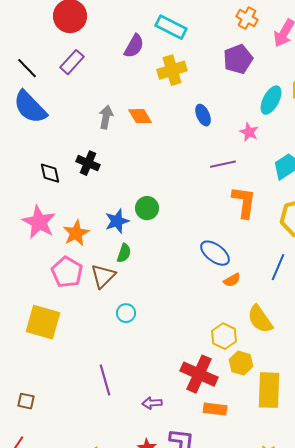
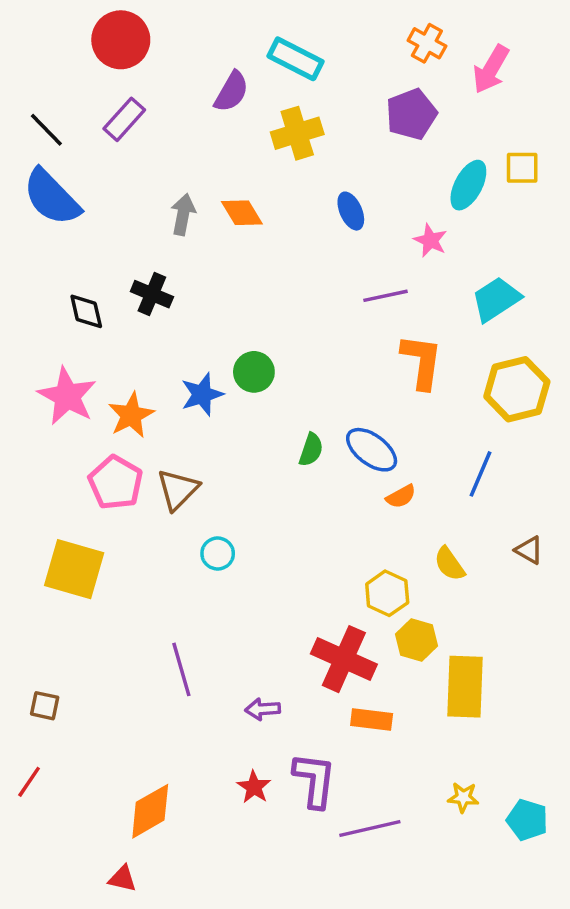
green semicircle: (124, 253) -> (311, 450), moved
yellow semicircle: (260, 319) -> (449, 564), size x0.7

